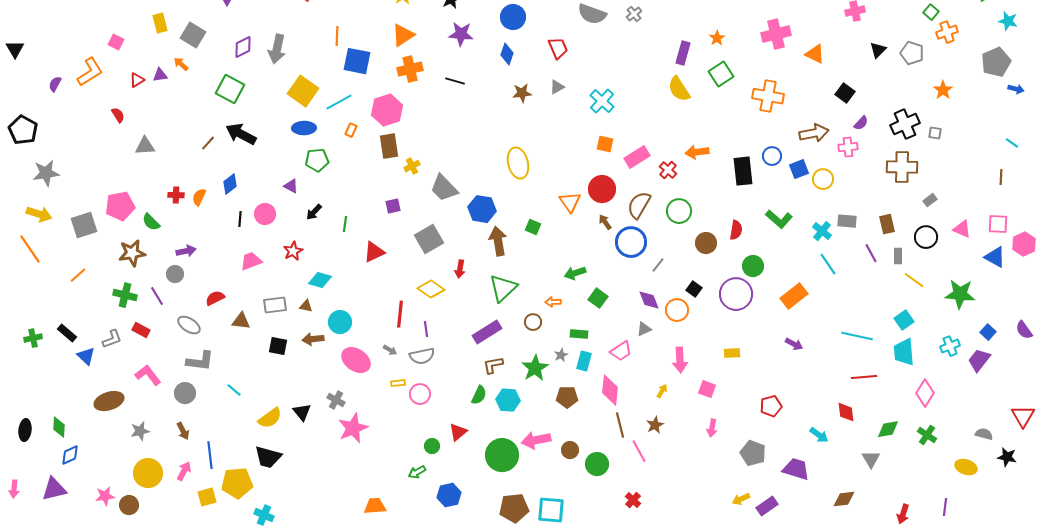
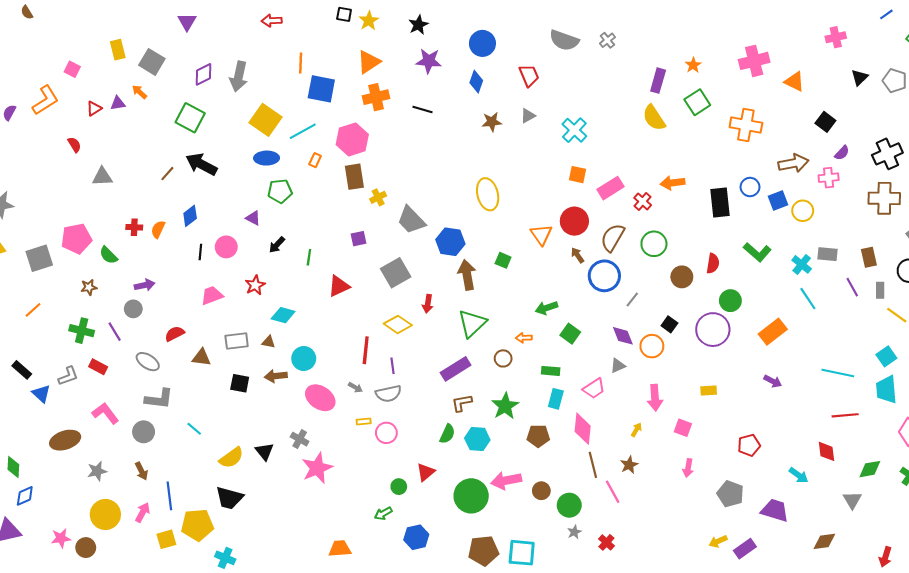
brown star: (132, 253) -> (89, 287), size x0.6
gray star: (561, 355) -> (574, 532), moved

